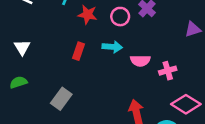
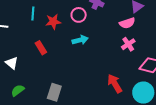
red rectangle: (79, 51) -> (41, 48), moved, turned -32
pink semicircle: (140, 61) -> (127, 23), moved

